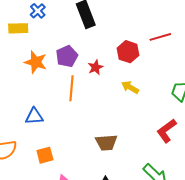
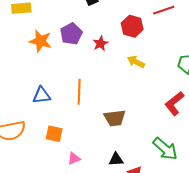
orange line: (71, 88) -> (79, 92), moved
orange square: (45, 155) -> (54, 134), turned 30

